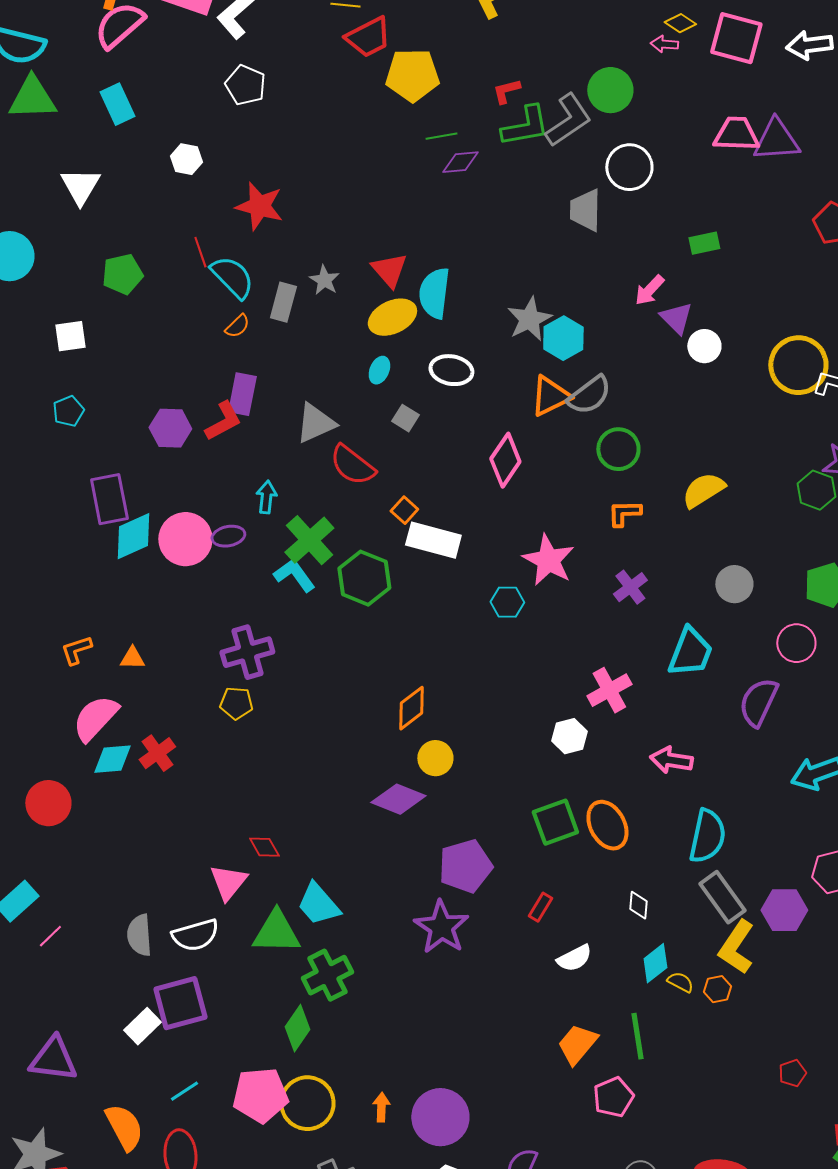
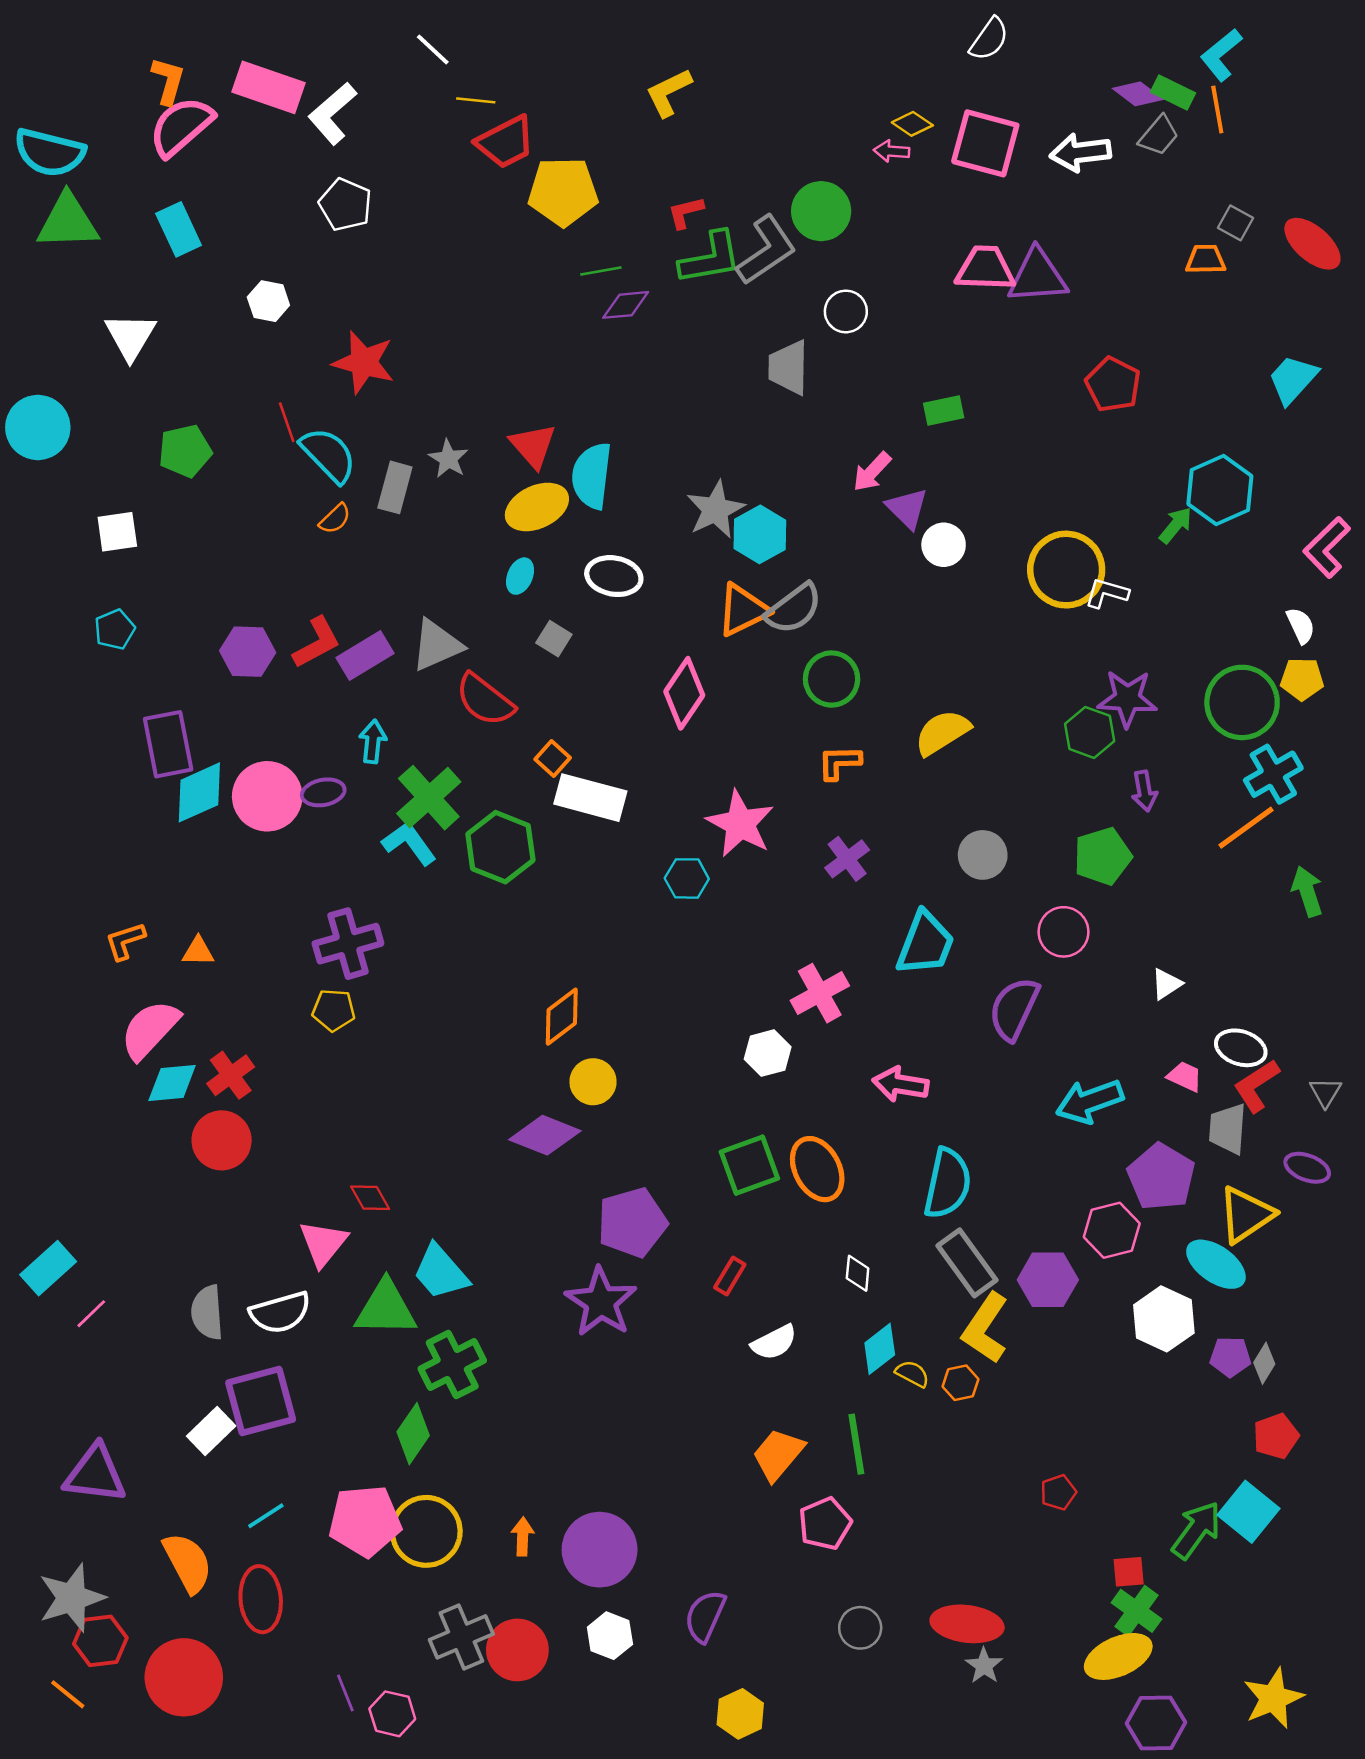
white circle: (629, 167) -> (846, 311), size x0.7
purple rectangle: (242, 394) -> (365, 656), moved, turned 48
red circle: (48, 803) -> (222, 1140), moved

